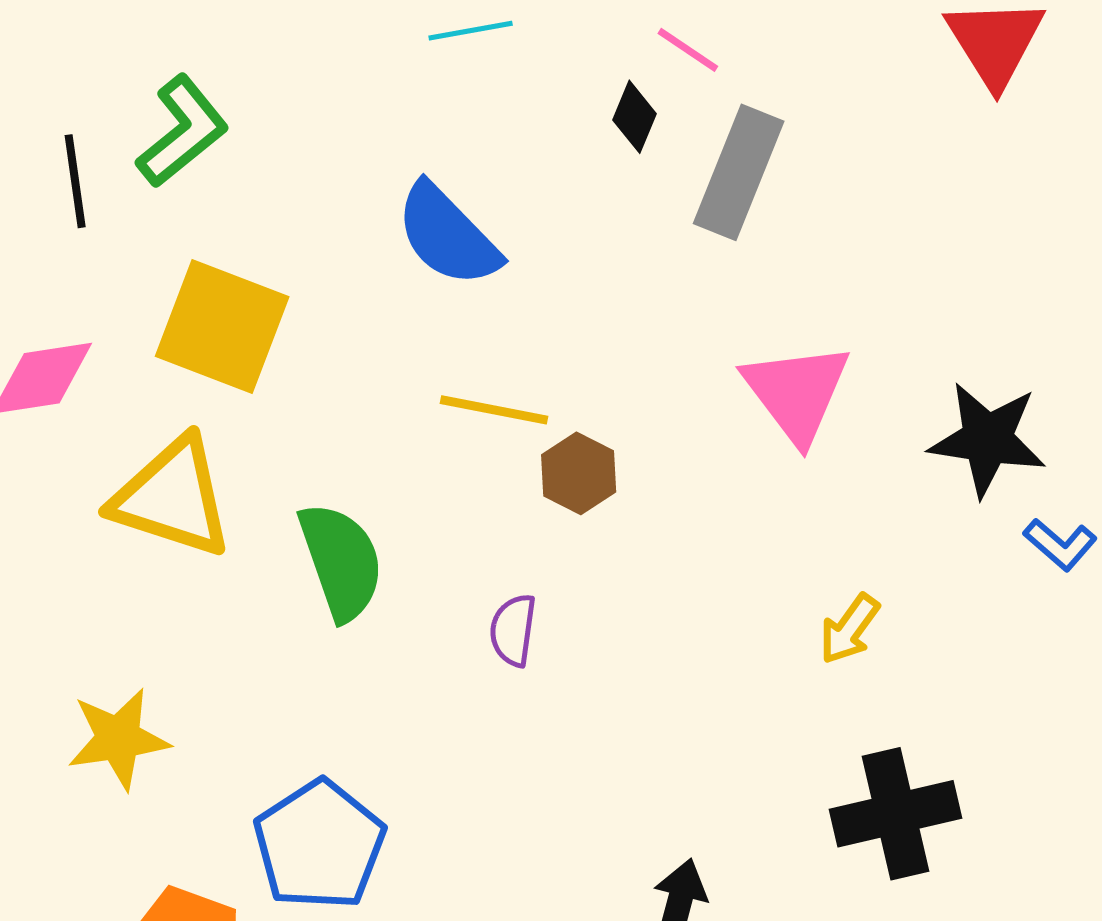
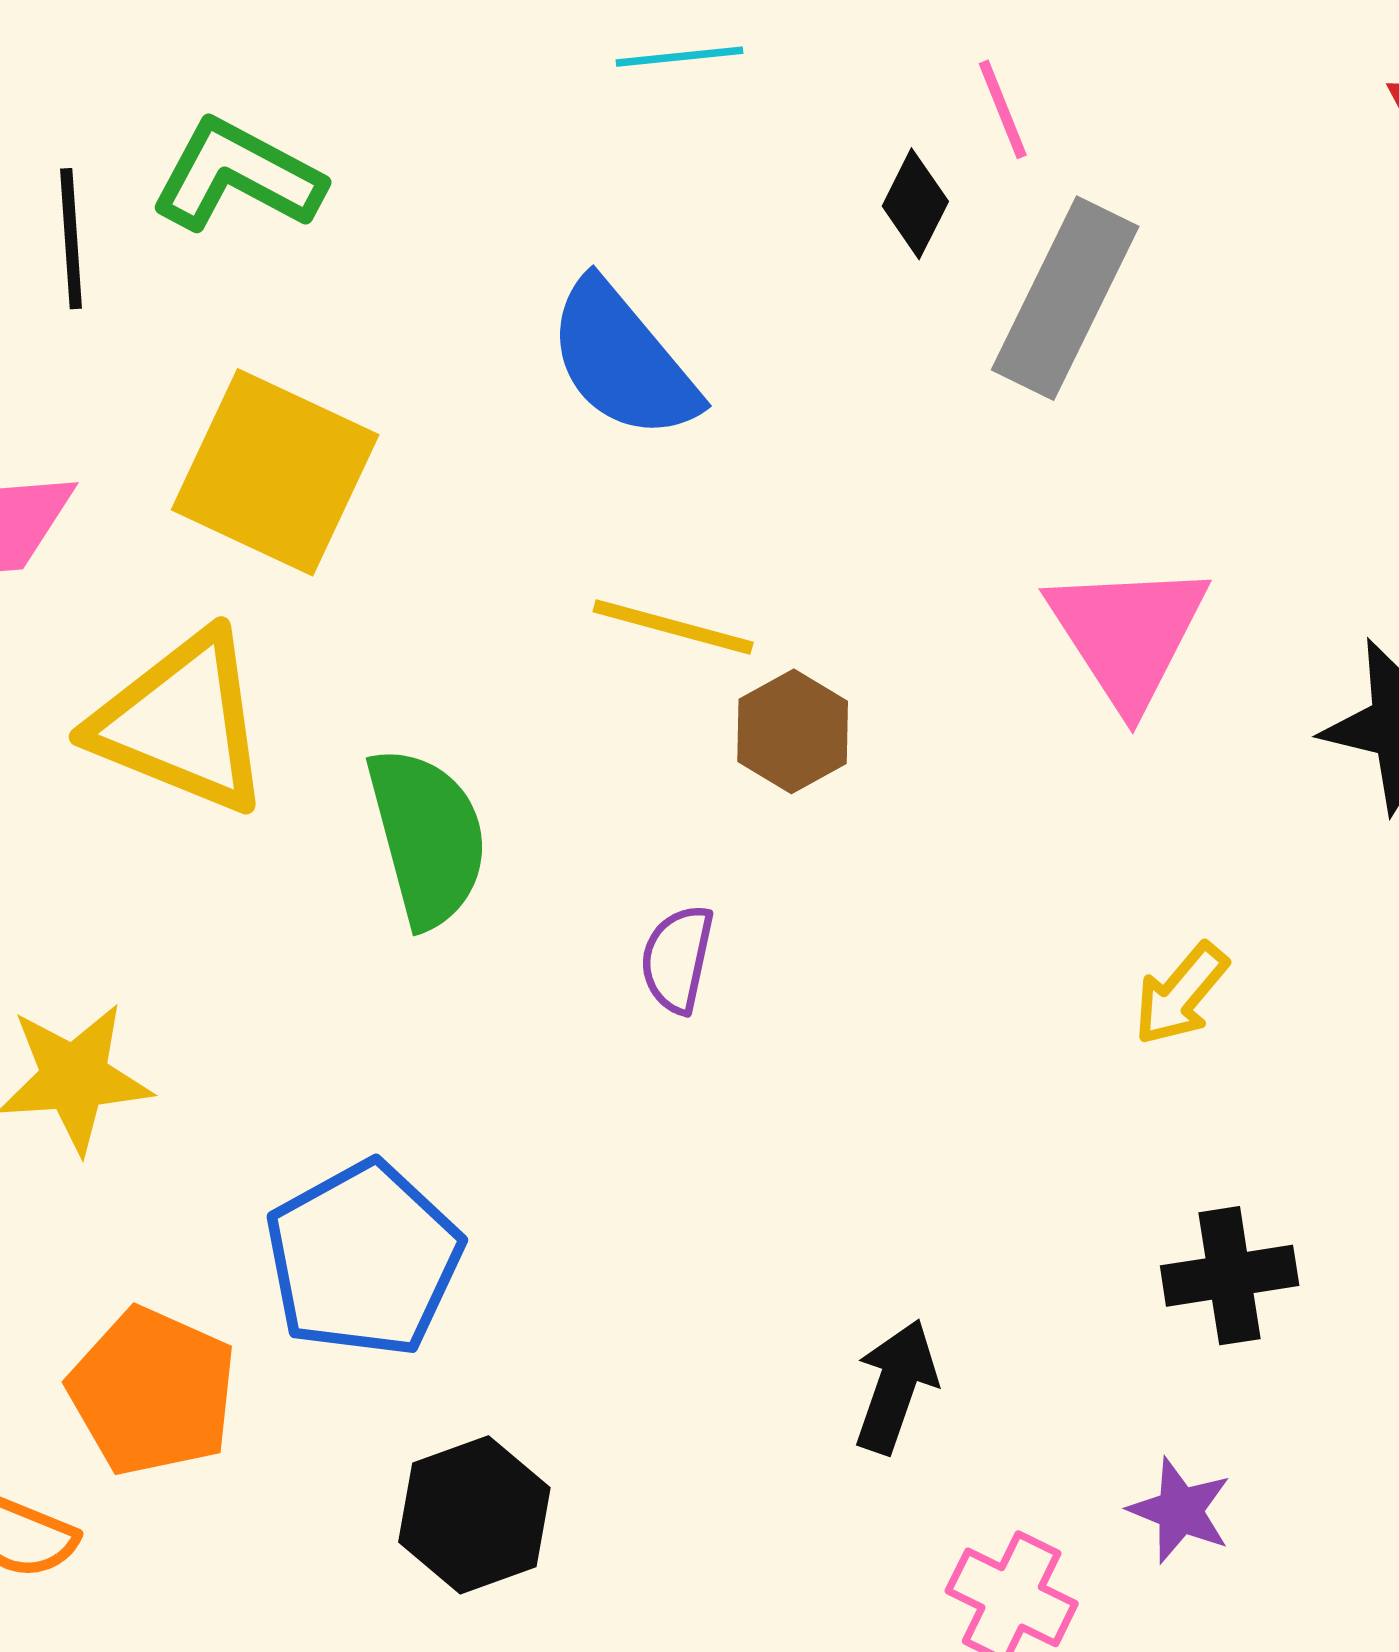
pink line: (688, 50) -> (1003, 109), turned 30
green L-shape: (183, 131) -> (237, 176), turned -117
black cross: (896, 814) -> (1230, 1276), size x0.7

